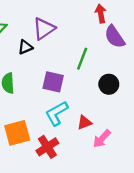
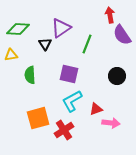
black triangle: (25, 47) -> (45, 44), turned -40
green line: (82, 59) -> (87, 44), moved
pink arrow: (102, 139) -> (111, 123), turned -126

